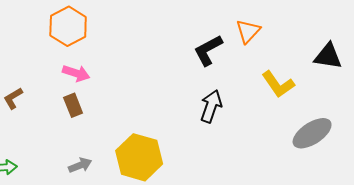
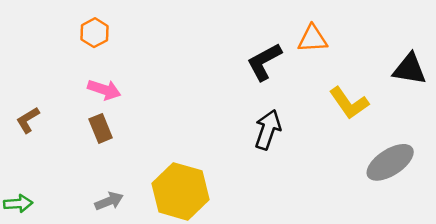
orange hexagon: (68, 26) -> (95, 33), size x0.6
orange triangle: (248, 31) -> (313, 39), turned 44

